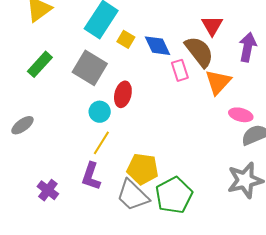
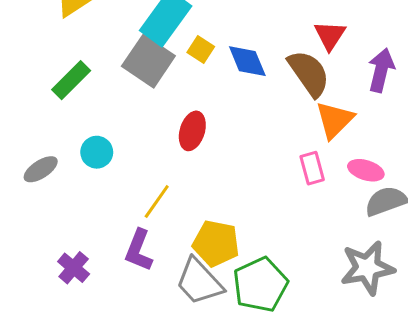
gray square: (90, 68) -> (148, 61), moved
pink rectangle: (180, 70) -> (312, 168), moved
cyan circle: (100, 112) -> (97, 152), moved

